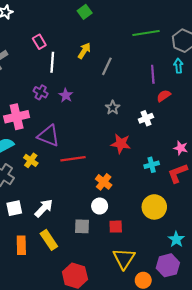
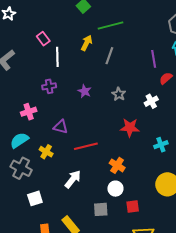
green line: (146, 33) -> (111, 26), moved
purple cross: (41, 92) -> (49, 86), turned -32
purple star: (66, 95) -> (85, 91), moved
pink cross: (17, 117) -> (29, 112), size x0.7
purple triangle: (49, 136) -> (61, 127), size x0.7
white arrow: (44, 208) -> (73, 179), moved

